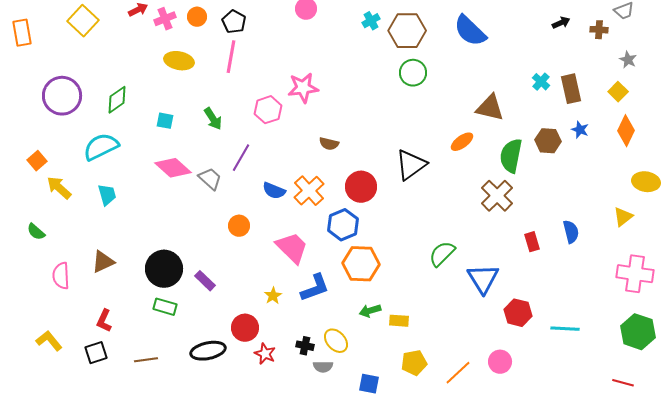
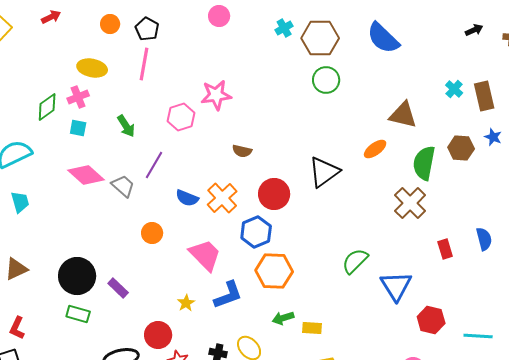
pink cross: (165, 19) -> (78, 97), moved
green diamond: (117, 100) -> (47, 107), moved

